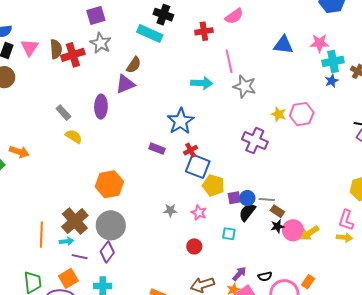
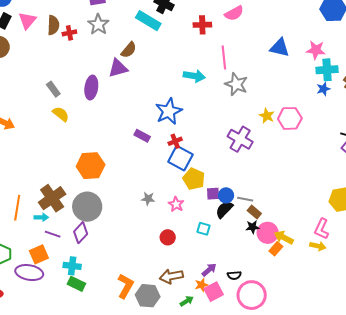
red cross: (73, 55) -> (69, 33), size x0.6
yellow arrow: (310, 233) -> (284, 238), turned 54
orange rectangle: (308, 282) -> (276, 249), moved

